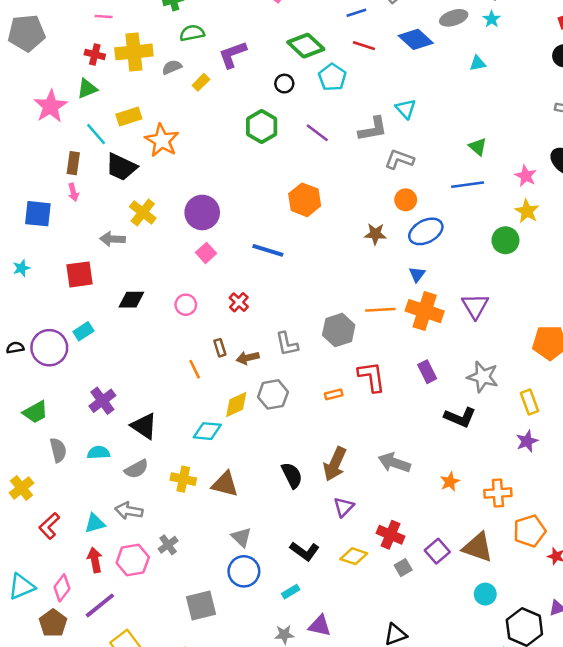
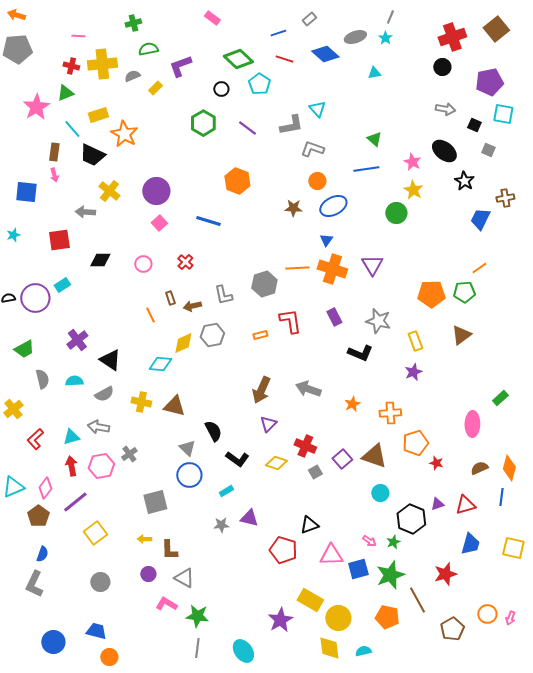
black semicircle: (292, 475) -> (213, 431), moved

